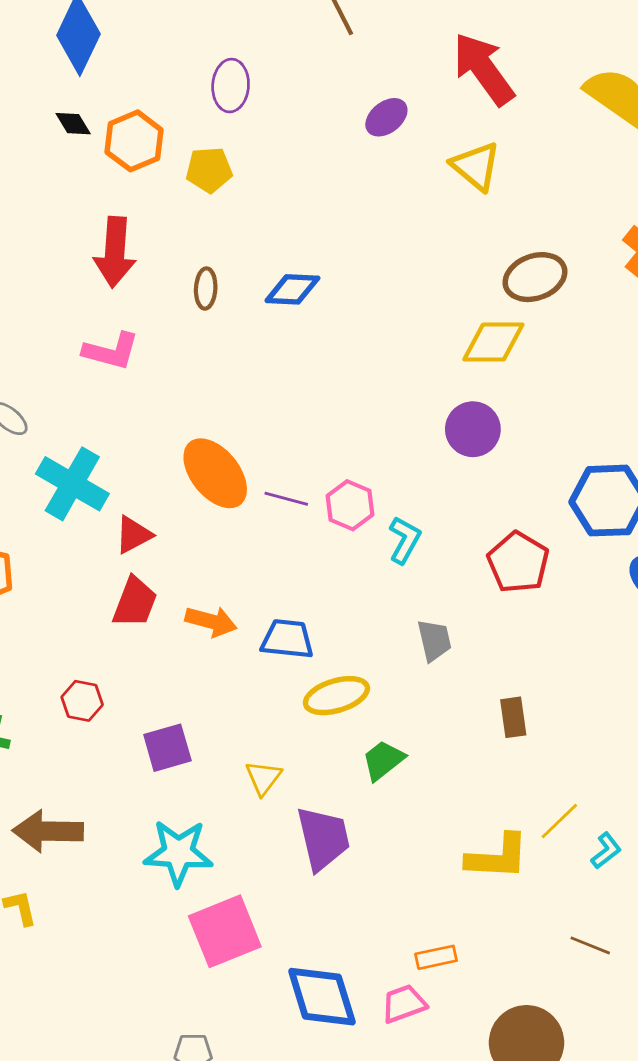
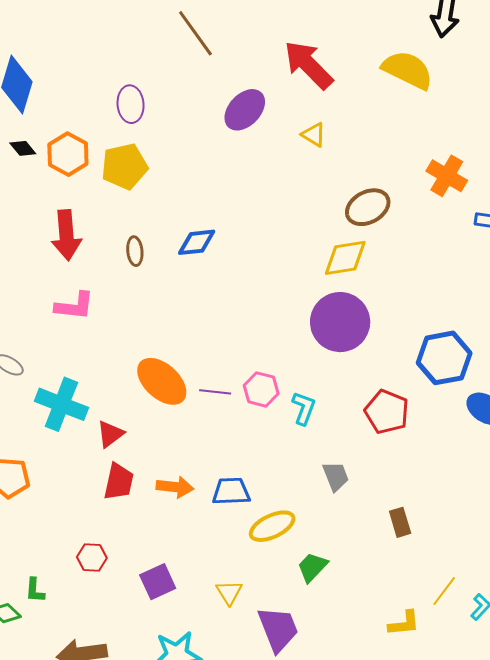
purple ellipse: (386, 117) -> (245, 110), size x1.4
yellow triangle: (476, 166) -> (314, 135), size x0.7
yellow pentagon: (209, 170) -> (124, 166), size x1.4
purple circle: (473, 429) -> (340, 322), size x1.5
yellow L-shape: (497, 857) -> (404, 623), size x0.7

